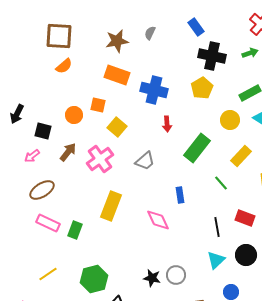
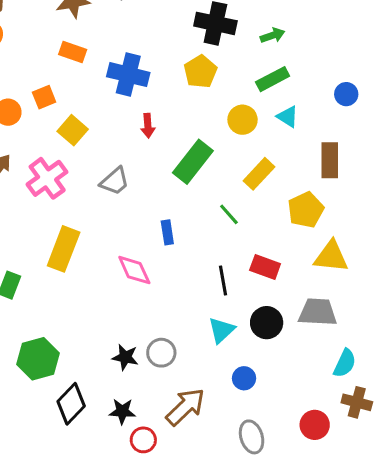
green arrow: (250, 53) -> (273, 35), moved
orange rectangle: (117, 75) -> (73, 52), size x0.7
orange square: (98, 105) -> (44, 97), turned -35

